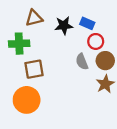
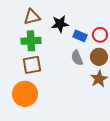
blue rectangle: (87, 23) -> (80, 36), moved
red circle: (96, 41) -> (100, 35), moved
green cross: (19, 44) -> (31, 41), moved

